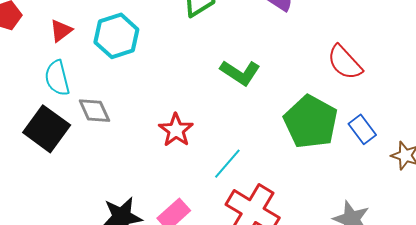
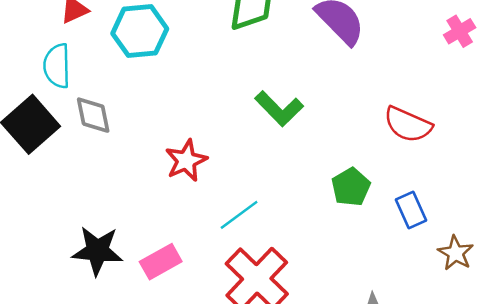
red semicircle: (345, 62) -> (408, 125), turned -36
green pentagon: (311, 122) -> (351, 187), size x0.6

